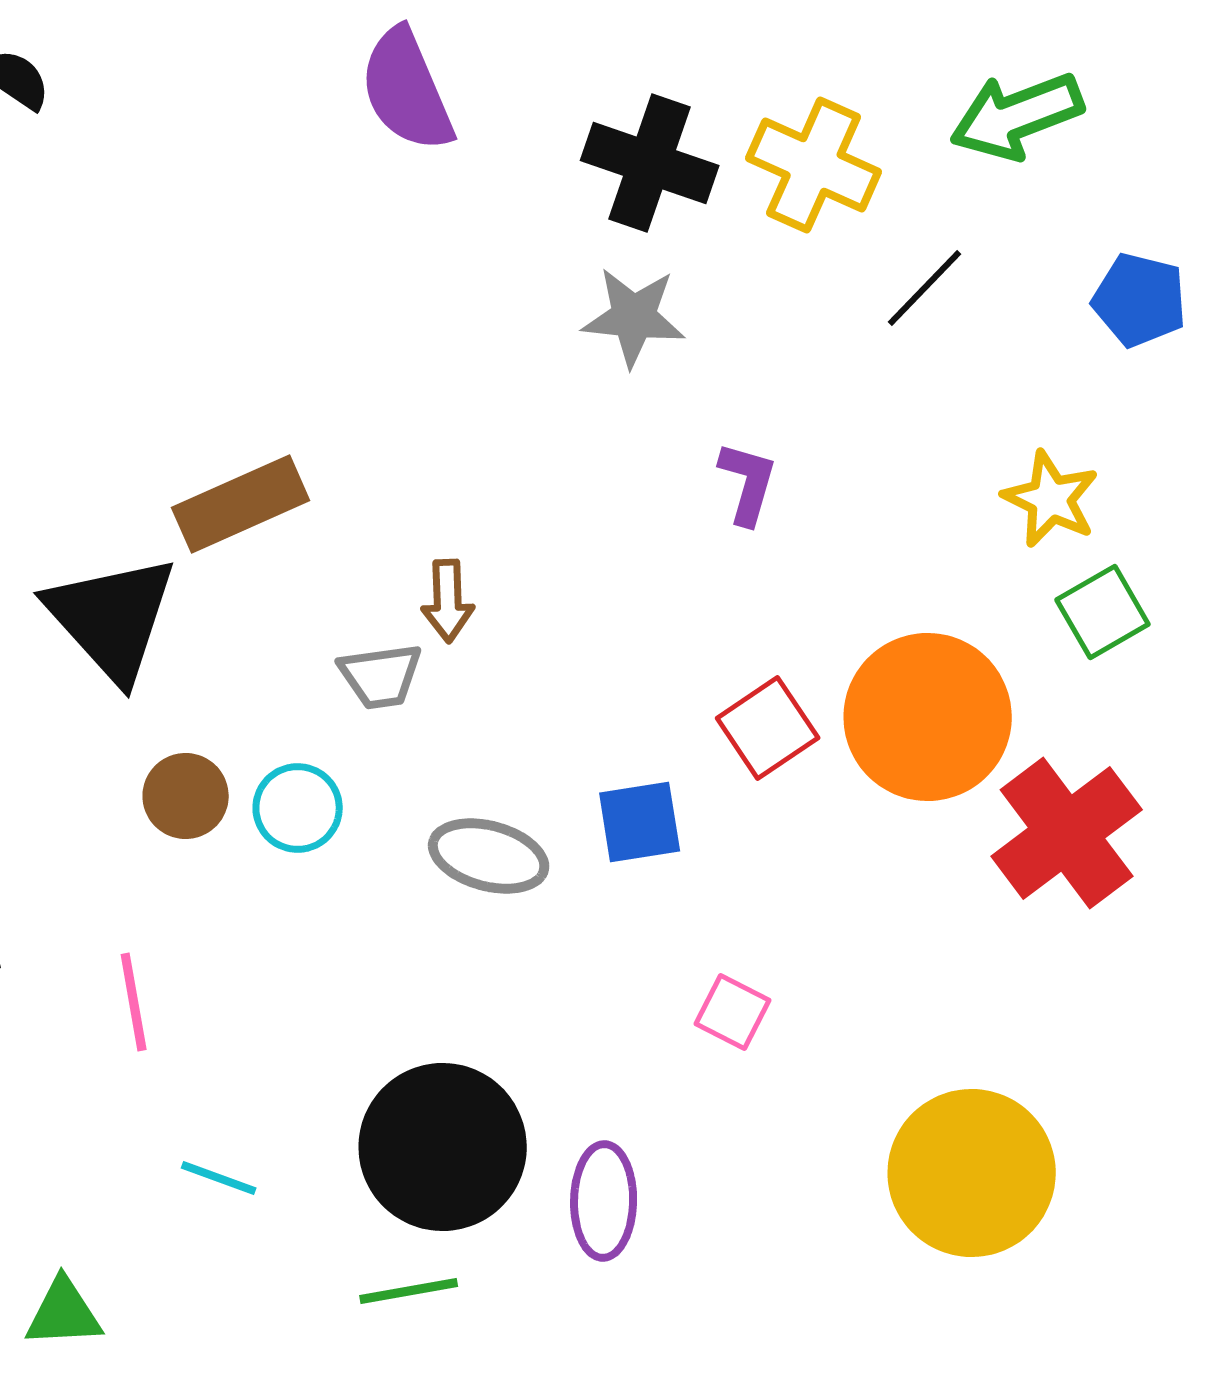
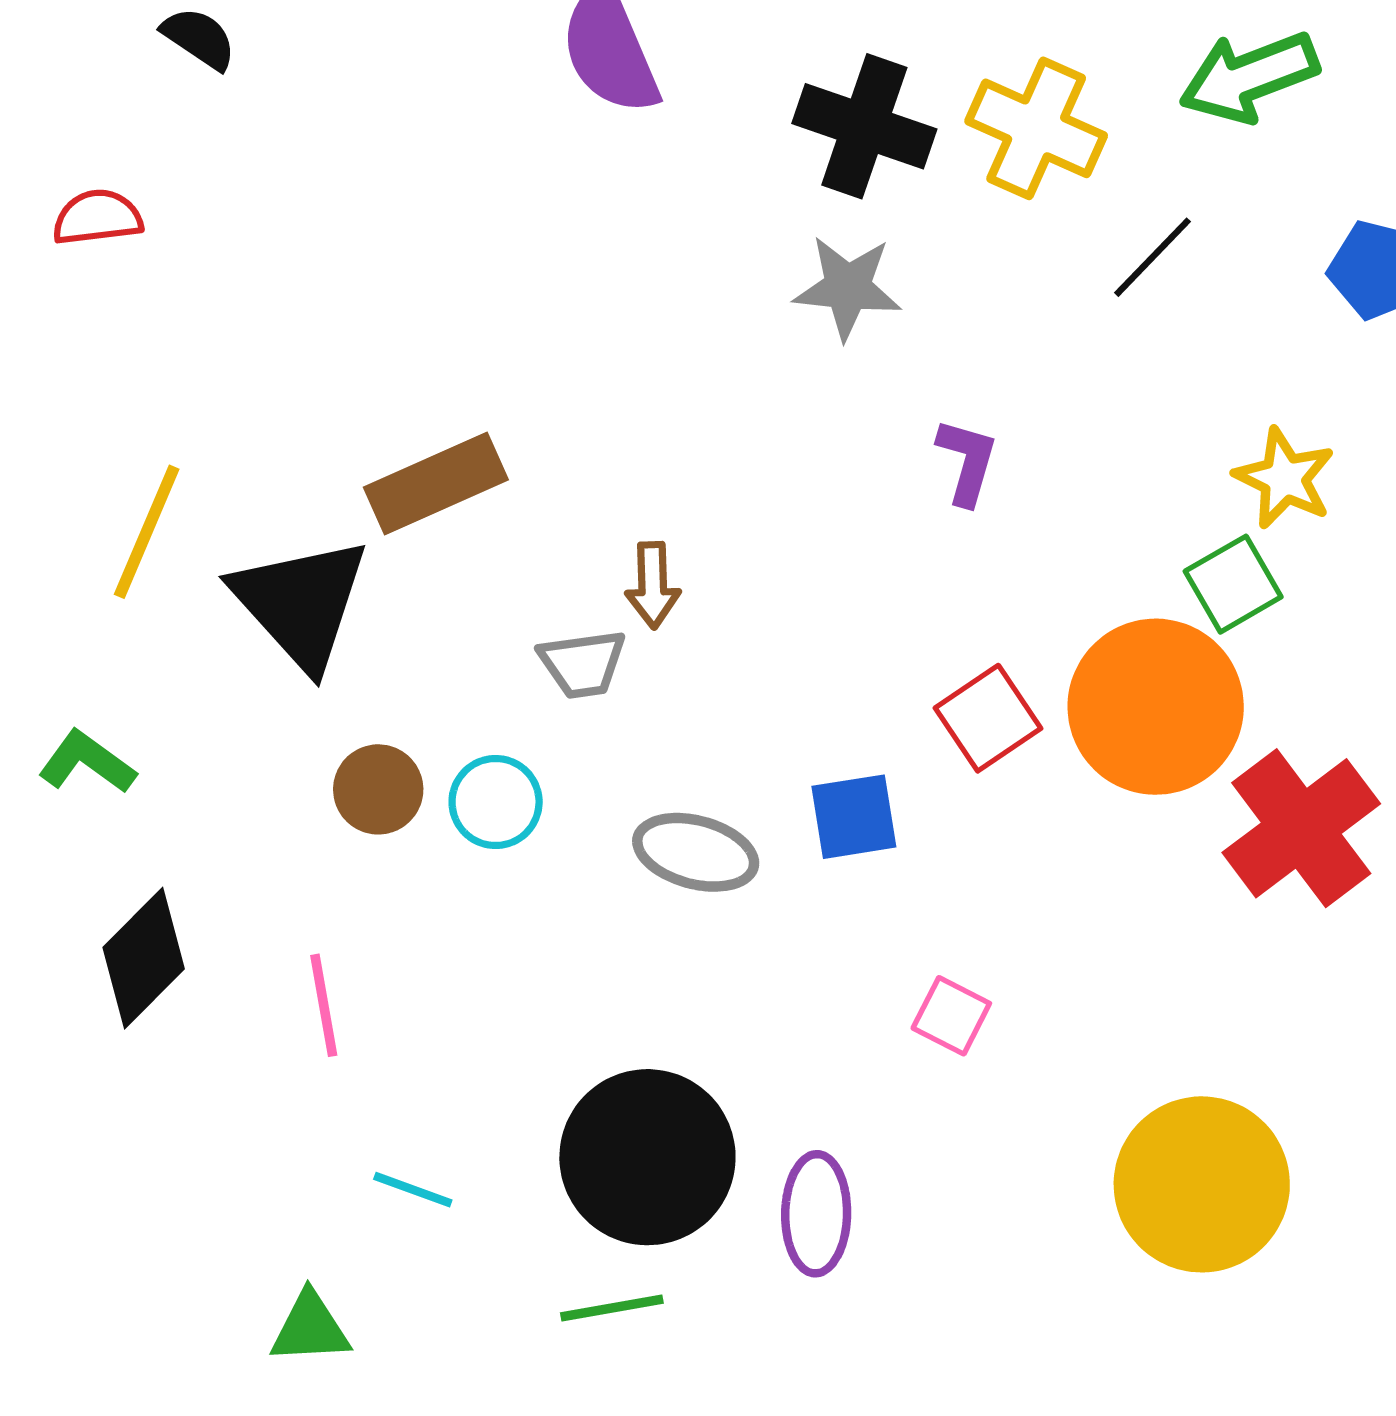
green square: (1103, 612) -> (1233, 584), moved
green triangle: (64, 1313) -> (310, 1328), moved

